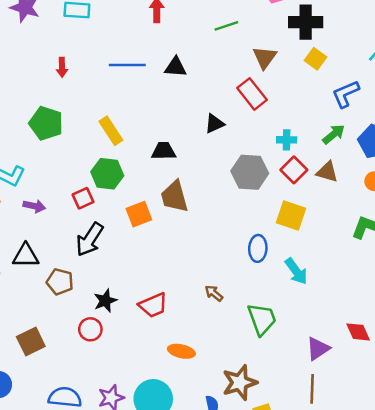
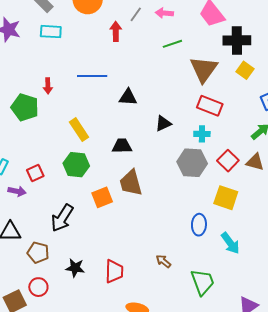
brown triangle: (265, 57) -> (204, 69), size x1.4
red arrow: (62, 67) -> (48, 86), moved
black triangle: (176, 67) -> (128, 97), moved
red rectangle: (252, 94) -> (210, 106), moved, turned -30
green pentagon: (46, 123) -> (25, 107), moved
cyan cross: (287, 140) -> (202, 134), moved
red square: (83, 198) -> (35, 173), moved
black star: (105, 301) -> (75, 268), turned 30
red trapezoid: (153, 305) -> (114, 271), turned -65
red circle: (90, 329) -> (38, 287), moved

